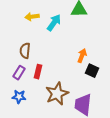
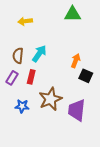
cyan arrow: (54, 23) -> (39, 54), moved
blue star: (19, 97) -> (22, 106), moved

